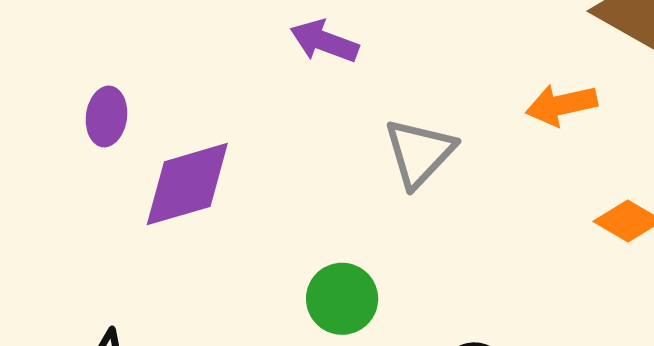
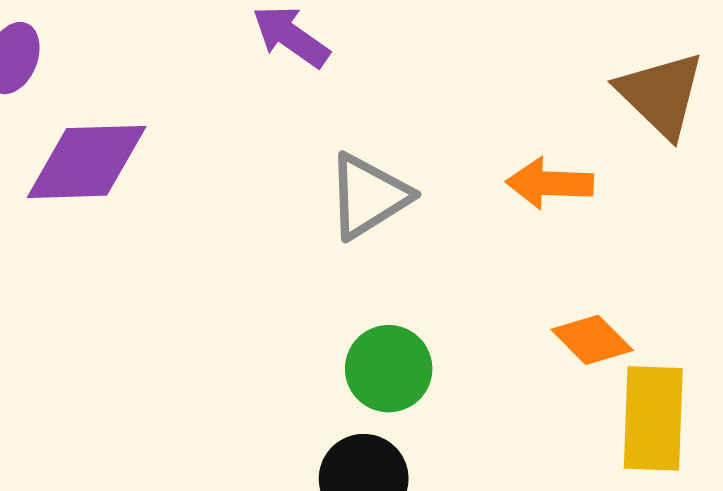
green circle: (342, 299) -> (389, 369), moved

